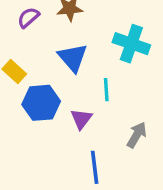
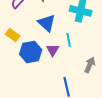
purple triangle: (81, 119) -> (53, 50), moved

